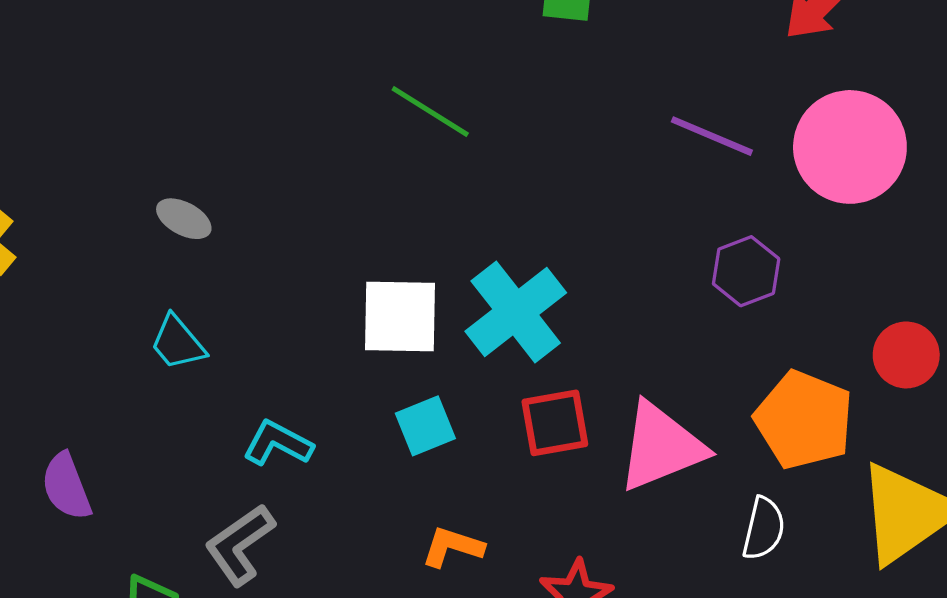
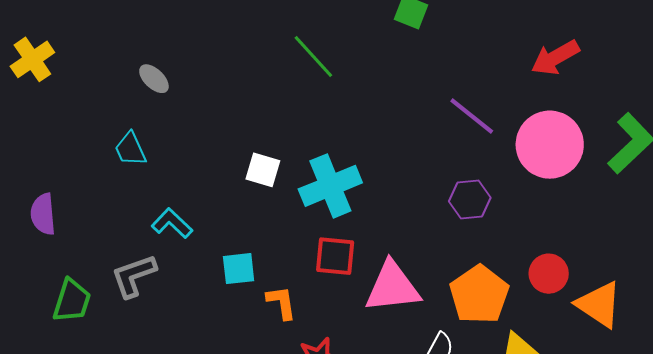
white square: (400, 316) -> (263, 170), size x0.7
cyan square: (425, 426) -> (239, 269), moved
orange L-shape: (453, 547) -> (281, 302), moved, turned 48

